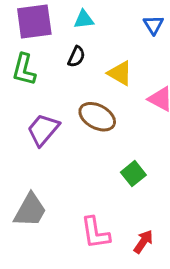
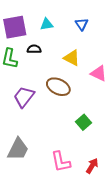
blue triangle: (153, 25) -> (82, 24), moved
black semicircle: (76, 57) -> (34, 49), moved, turned -112

